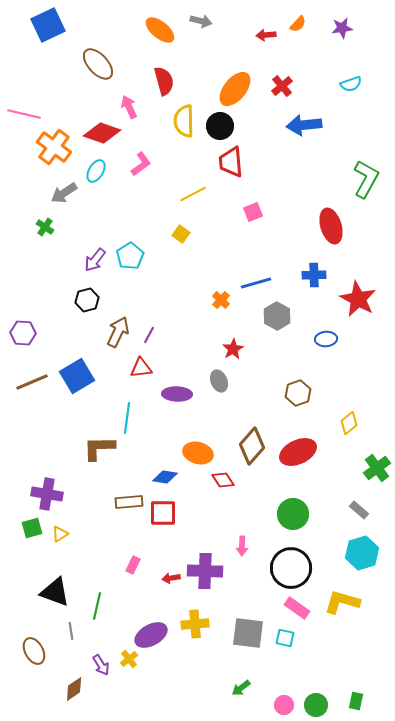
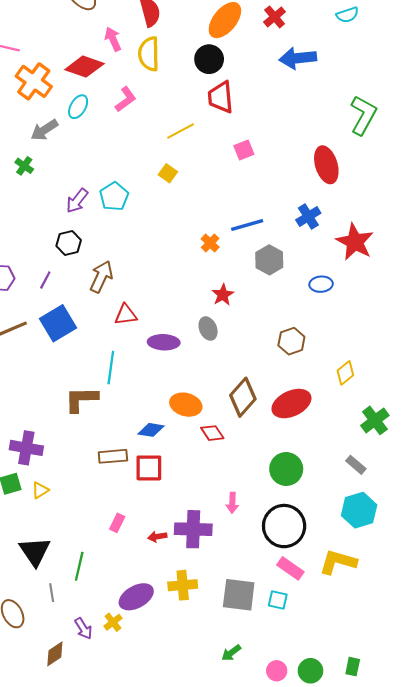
yellow semicircle: (184, 121) -> (149, 54), moved
blue cross: (314, 275) -> (308, 217), turned -30
purple line: (149, 335) -> (45, 280), moved
black triangle: (55, 592) -> (35, 551), turned 36

